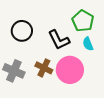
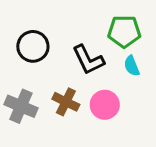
green pentagon: (83, 21) -> (124, 31), turned -30
pink circle: (70, 70) -> (105, 105), size x0.7

